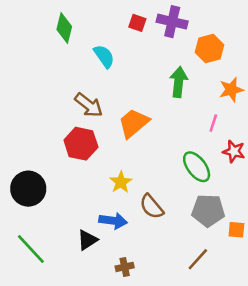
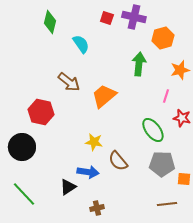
red hexagon: (81, 144) -> (41, 112), moved
yellow star: (121, 182) -> (94, 142), turned -30
brown line: (198, 259) -> (167, 204), moved, turned 42

